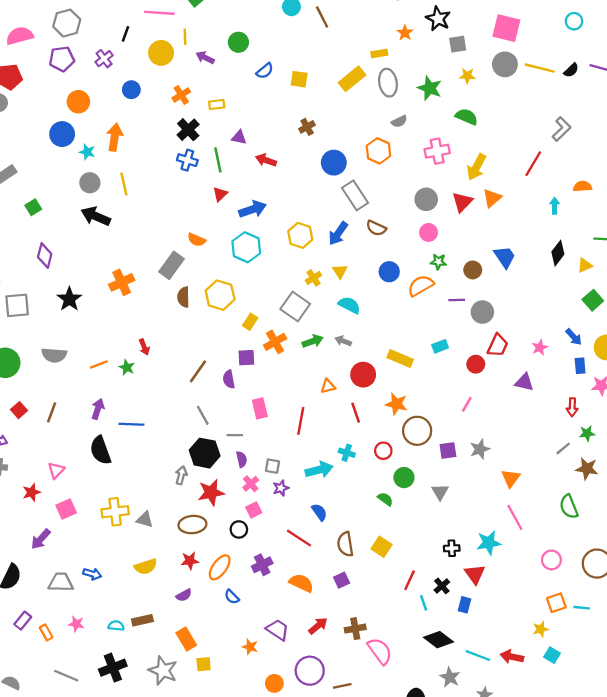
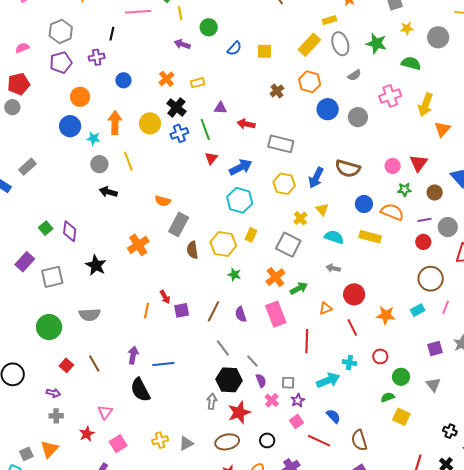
pink semicircle: (20, 36) -> (22, 48), size x0.6
yellow line: (185, 37) -> (180, 13), moved
yellow circle: (161, 53) -> (150, 123), moved
purple cross: (104, 59) -> (97, 57), turned 35
gray circle: (505, 64) -> (438, 37), moved
orange hexagon: (378, 151) -> (310, 82), moved
blue cross: (187, 160) -> (179, 133), turned -30
blue circle: (334, 163) -> (328, 109), moved
gray rectangle: (355, 195) -> (281, 144), moved, turned -35
gray circle: (426, 199) -> (358, 117), moved
red triangle: (462, 202) -> (419, 163), moved
green square: (33, 207) -> (46, 228), moved
black arrow: (96, 216) -> (108, 192), size x0.7
brown semicircle: (376, 228) -> (348, 169), size x1.4
orange semicircle: (197, 240) -> (163, 201), moved
orange semicircle: (421, 286) -> (392, 212), turned 60
yellow rectangle: (250, 322) -> (251, 235), moved
green arrow: (313, 341) -> (299, 288), moved
cyan rectangle: (440, 346) -> (418, 310), moved
purple square: (246, 358) -> (182, 310), moved
yellow rectangle: (400, 359) -> (370, 237), moved
orange line: (99, 364) -> (147, 311), moved, turned -49
red circle: (476, 364) -> (423, 242), moved
green star: (127, 367) -> (234, 275), moved
pink rectangle: (260, 408) -> (276, 314), moved, size x1.4
brown line: (52, 412) -> (94, 363), turned -42
brown circle: (417, 431) -> (431, 279), moved
gray line: (235, 435) -> (252, 361), turned 56
green semicircle: (385, 499) -> (388, 397), turned -48
pink square: (254, 510) -> (296, 421), moved
yellow cross: (115, 512) -> (160, 440), size x0.7
gray triangle: (145, 520) -> (186, 443), turned -35
yellow square: (381, 547) -> (401, 417), moved
black cross: (452, 548) -> (450, 431), turned 32

